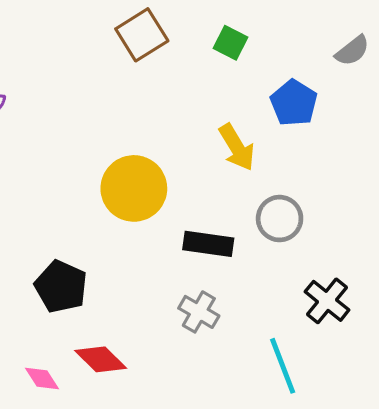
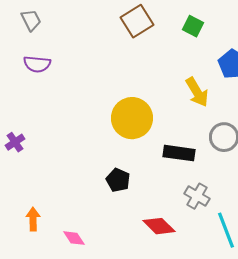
black pentagon: (61, 287) -> (118, 180), moved, size x0.7
gray cross: (199, 312) -> (197, 196), moved
red diamond: (101, 359) -> (159, 226), moved

